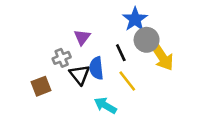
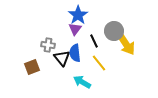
blue star: (135, 19) -> (78, 15), moved
purple triangle: (82, 37) -> (75, 29), moved
gray cross: (62, 58) -> (48, 45), turned 32

